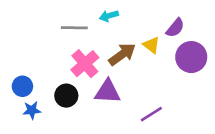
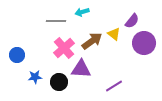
blue circle: (22, 86) -> (17, 55), moved
black circle: (66, 96) -> (59, 82), moved
blue star: (32, 110) -> (35, 77), moved

